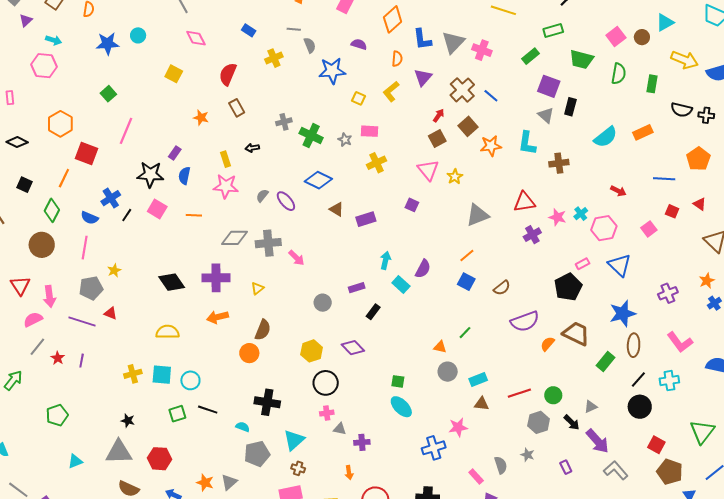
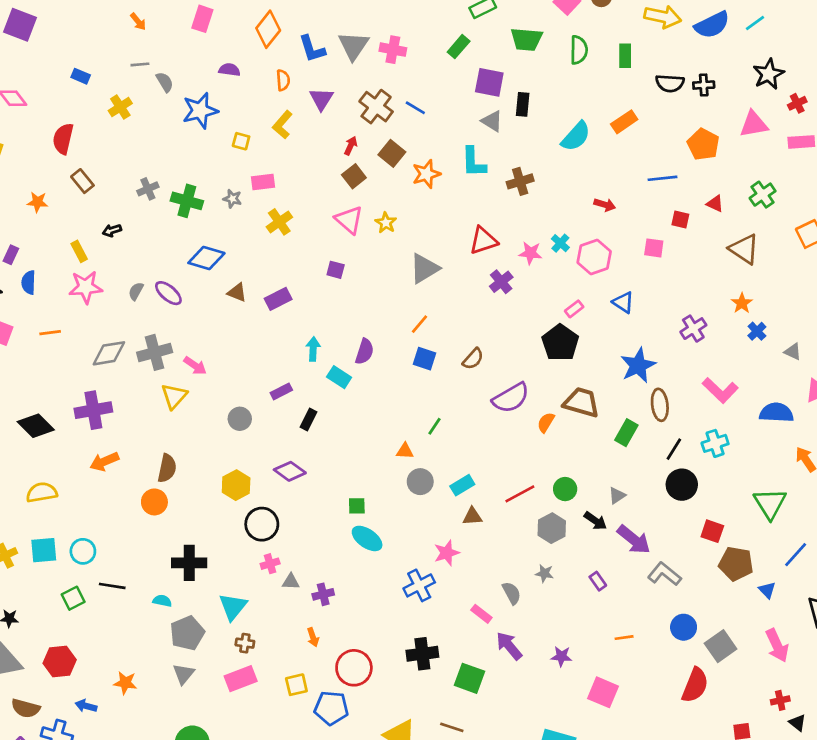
pink square: (649, 229) -> (654, 248), turned -35
blue triangle: (620, 265) -> (623, 302), size x0.7
yellow triangle: (257, 288) -> (174, 396), moved, size x1.5
gray triangle: (229, 482) -> (184, 674), moved

